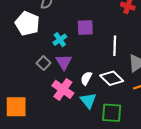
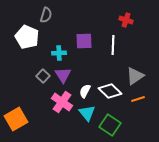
cyan cross: (60, 40) -> (59, 53), turned 32
white line: (115, 46) -> (113, 45), moved
orange square: (16, 107) -> (16, 119), turned -30
green square: (112, 113) -> (110, 125), turned 30

